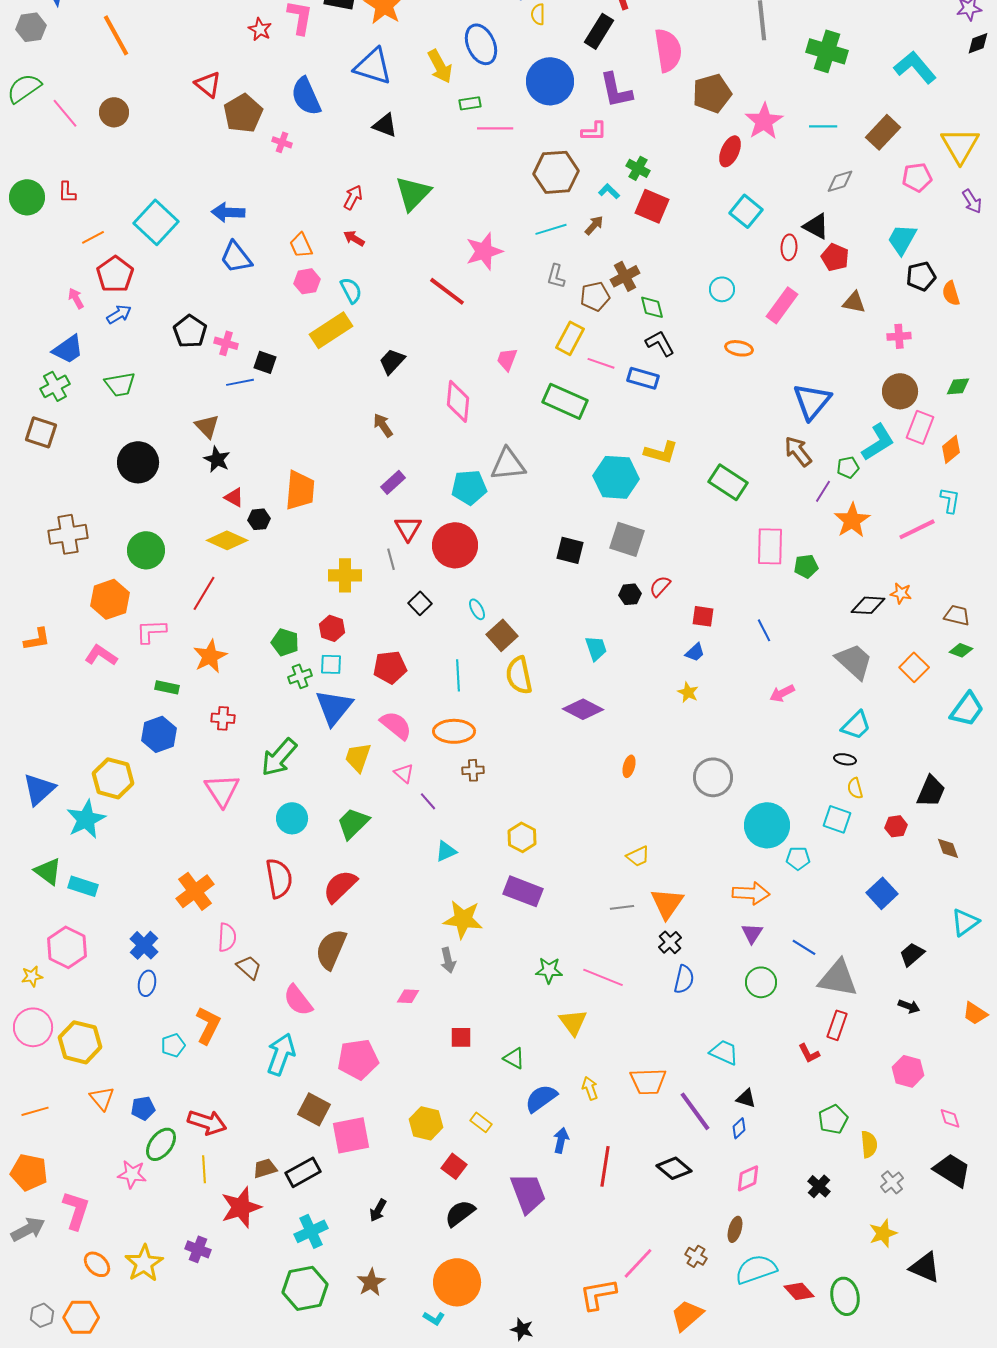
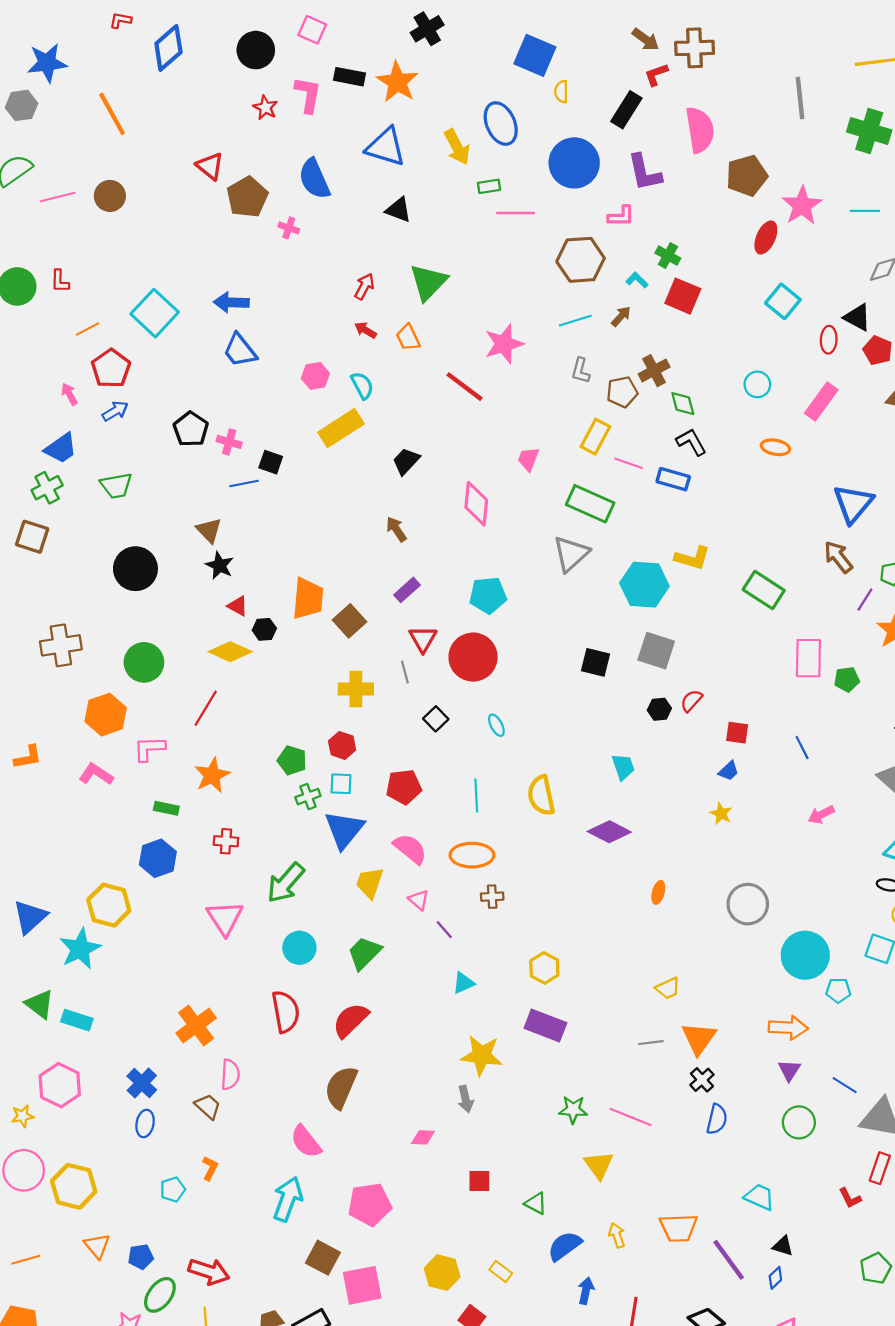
pink line: (65, 113) -> (58, 197), turned -64
orange trapezoid: (301, 245) -> (408, 338), moved
gray triangle: (508, 464) -> (571, 554), moved, turned -36
brown square: (502, 635) -> (349, 621), moved
brown trapezoid: (249, 967) -> (208, 1106), moved
orange L-shape: (208, 1025) -> (210, 1168), size x0.6

